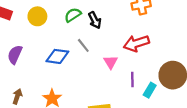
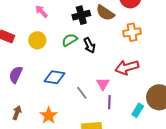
gray line: (83, 45) -> (82, 93), moved
purple line: (132, 80) -> (109, 102), moved

